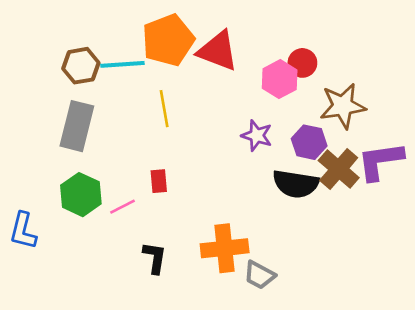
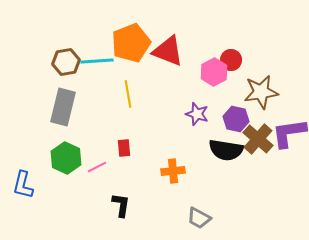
orange cross: (225, 248) -> (173, 171), moved, size x0.7

